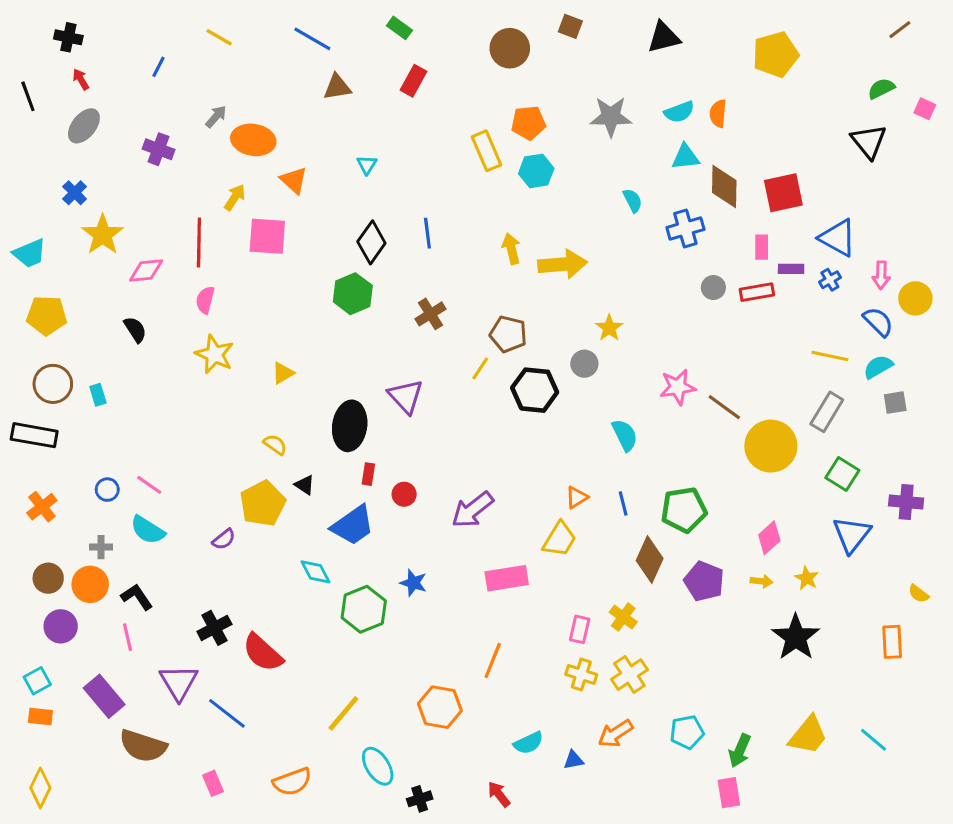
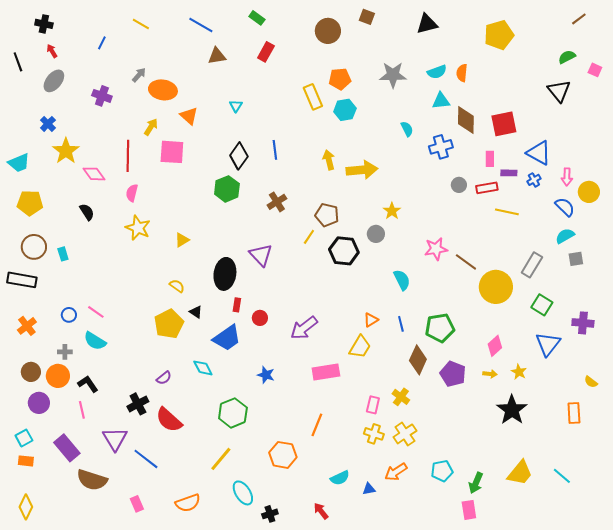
pink diamond: (146, 270) -> (94, 174), turned 60
yellow line: (830, 356) -> (507, 212), moved
purple semicircle: (224, 539) -> (164, 378), moved
green hexagon: (364, 609) -> (233, 413), moved

